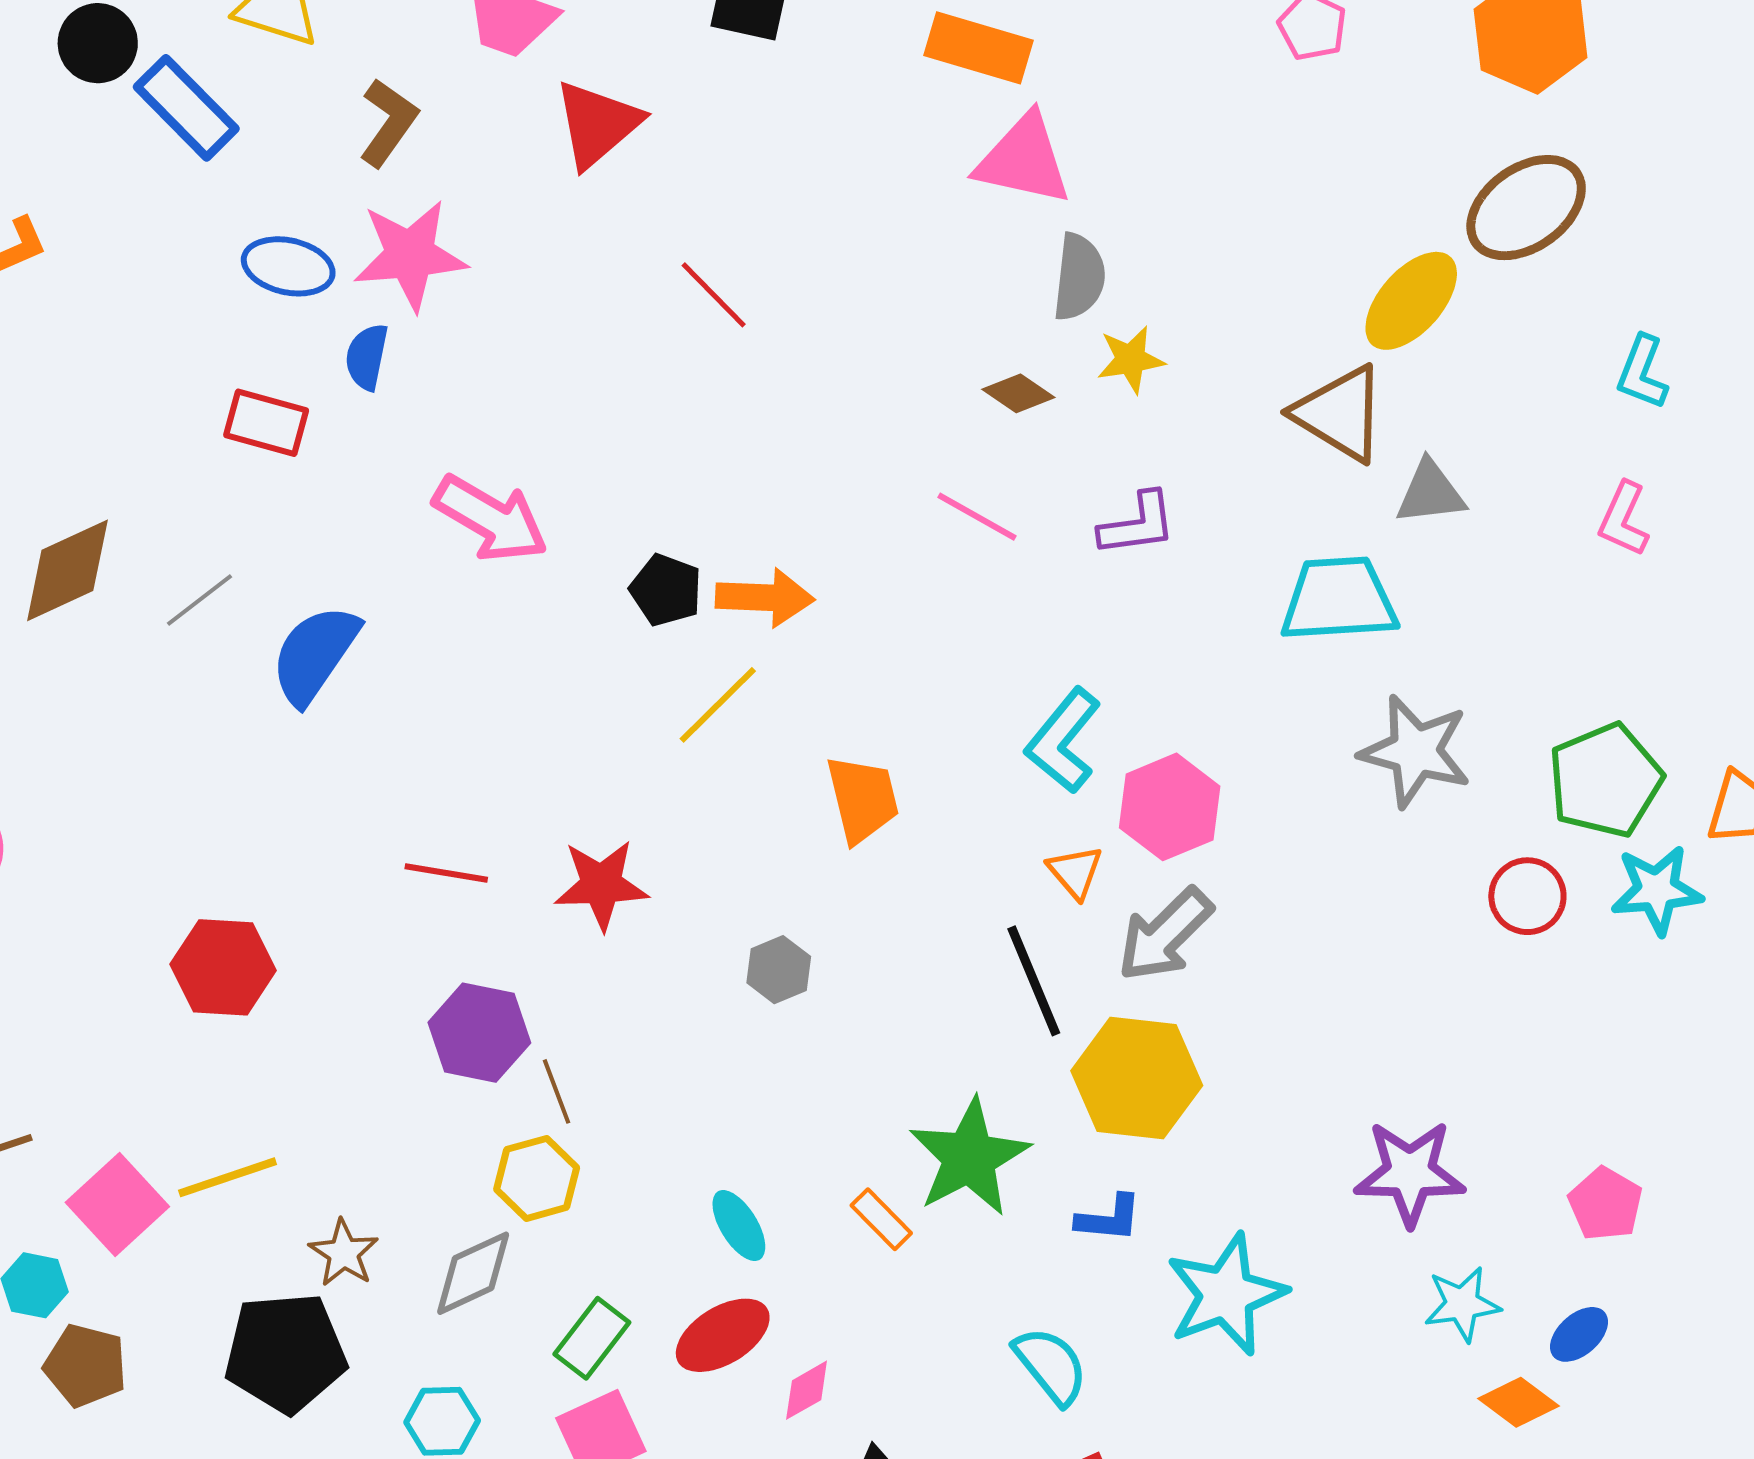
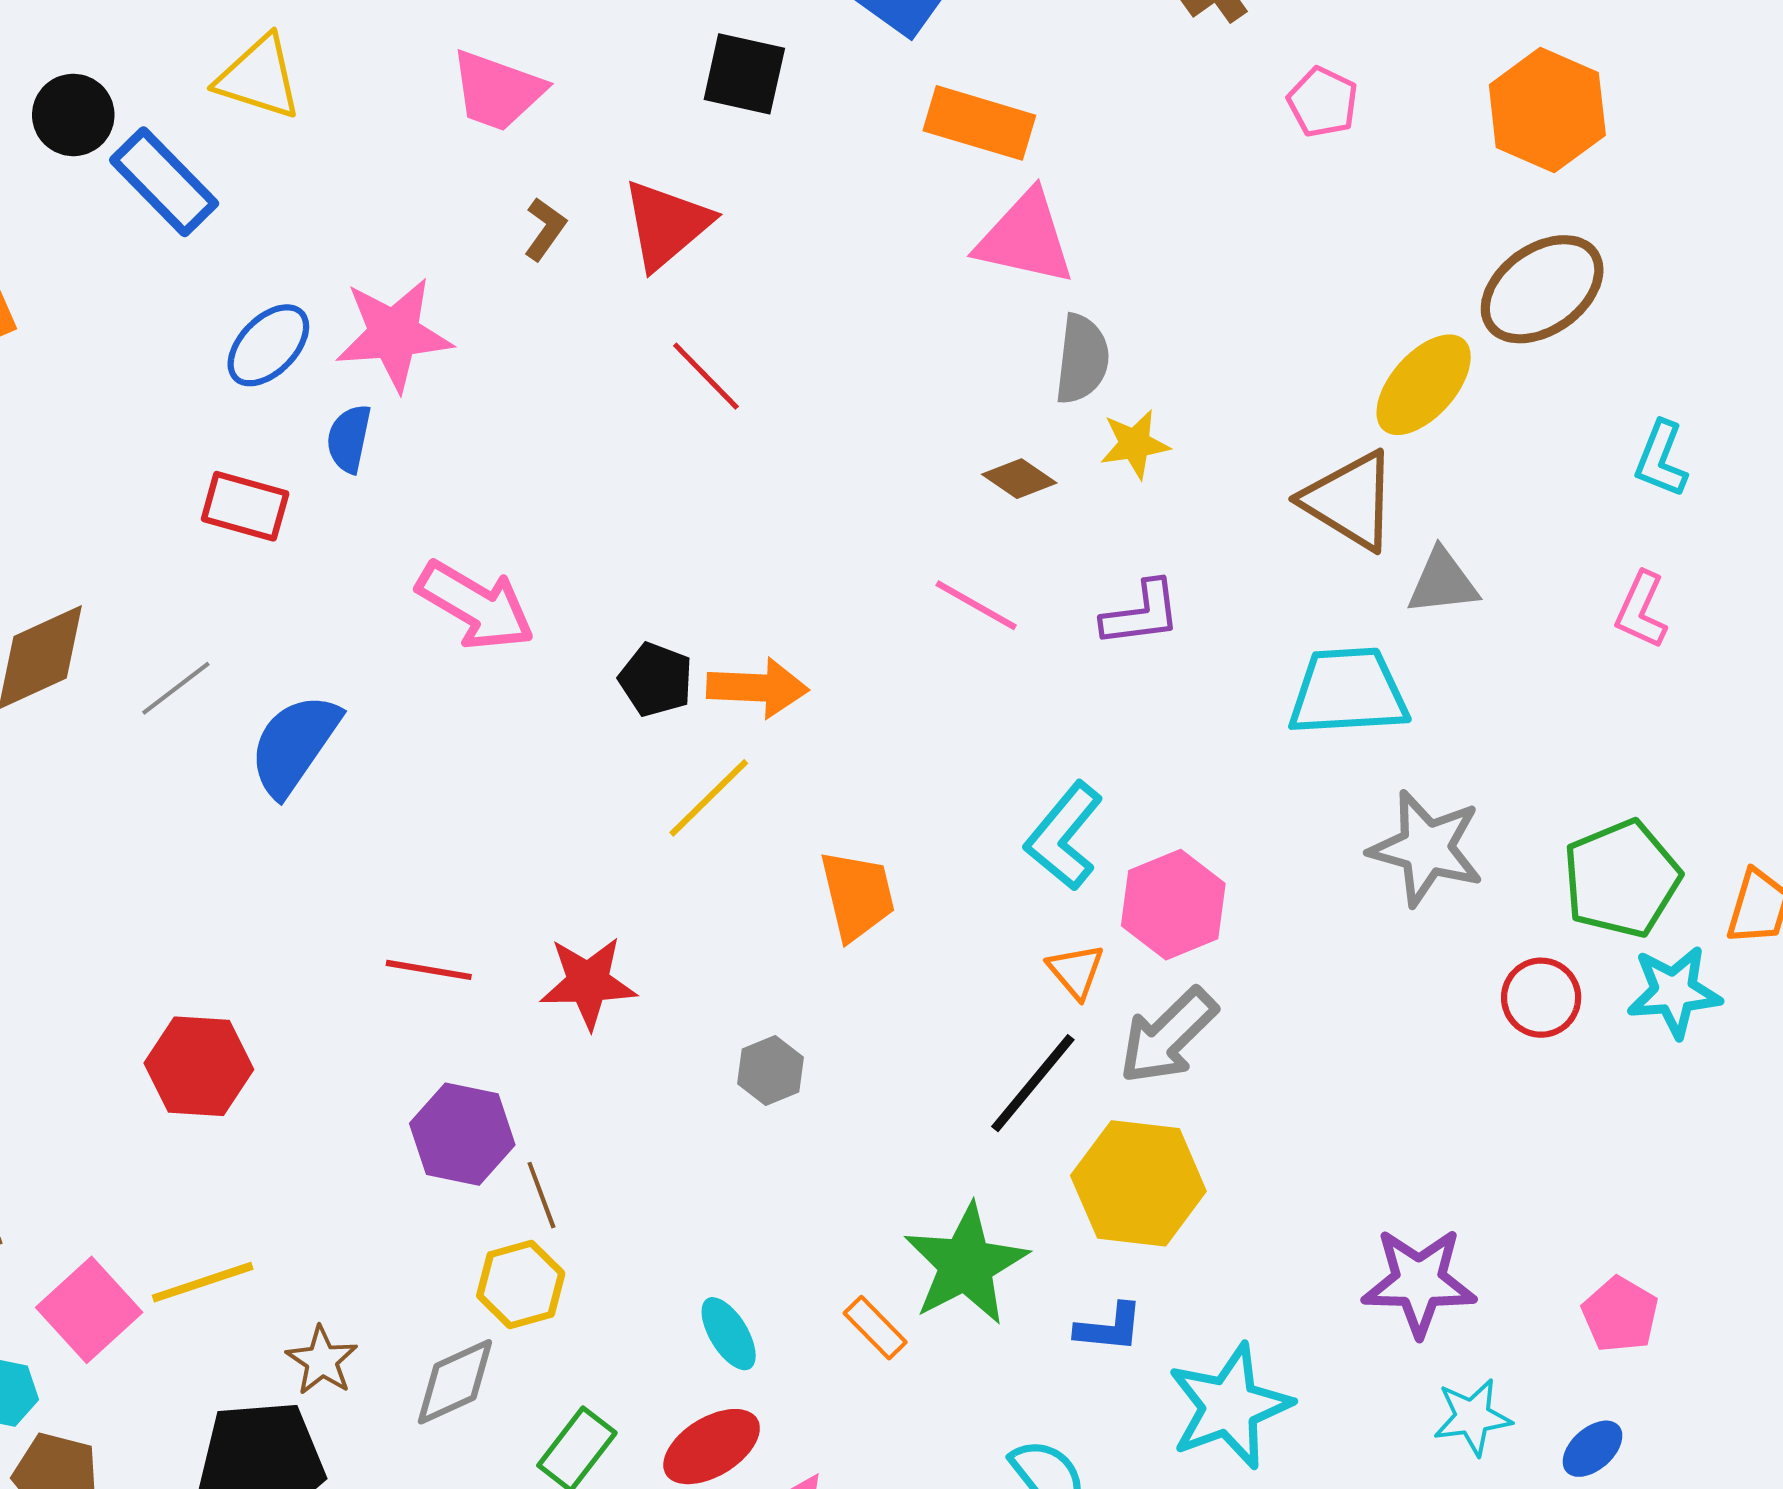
brown L-shape: (388, 122) -> (545, 229), moved, size x0.7
red triangle: (597, 124) -> (666, 224), moved
blue ellipse: (288, 266) -> (268, 345), turned -58
black line: (1034, 981) -> (1033, 1083), turned 62

